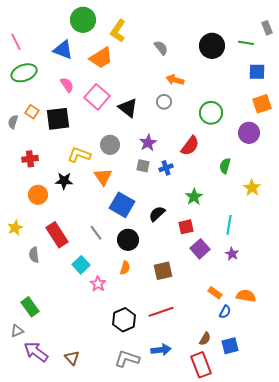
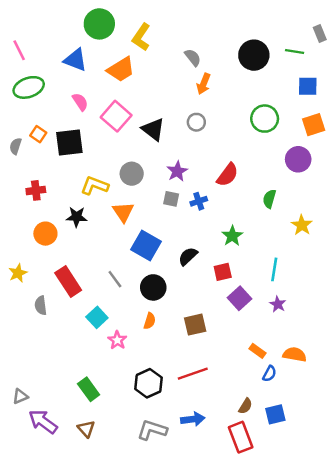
orange arrow: (175, 80) -> (204, 84), moved, turned -84
green circle: (211, 113) -> (265, 119), moved
green rectangle: (30, 307) -> (89, 389), moved

